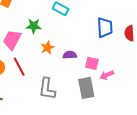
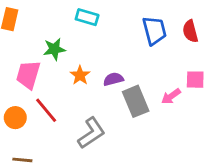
pink square: (92, 63) -> (195, 80), moved
gray rectangle: (86, 88) -> (136, 101), moved
gray L-shape: (47, 89) -> (91, 133), turned -120

